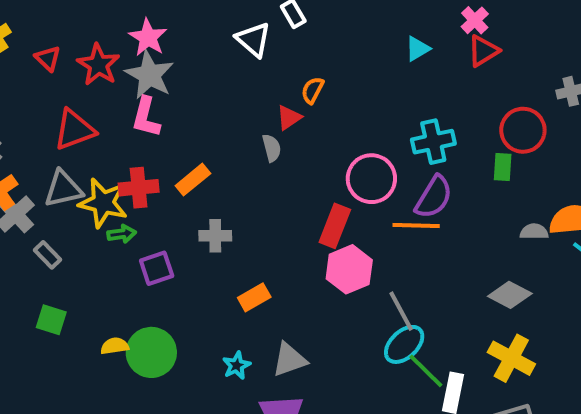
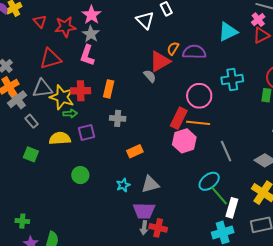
cyan triangle: (417, 49) -> (228, 32), size x1.5
red star: (98, 65) -> (65, 27), turned 30
gray star: (150, 75) -> (91, 34), size x0.7
red triangle: (289, 118) -> (160, 61), size x1.6
gray semicircle: (272, 148) -> (150, 76), turned -32
orange rectangle: (193, 180) -> (109, 89), turned -42
purple semicircle: (434, 197) -> (194, 52), moved, turned -125
orange line: (416, 226) -> (198, 123), moved
gray line: (401, 311) -> (226, 151), moved
yellow semicircle: (115, 346) -> (60, 138), moved, size x1.5
green circle: (151, 352) -> (80, 175), size x0.7

